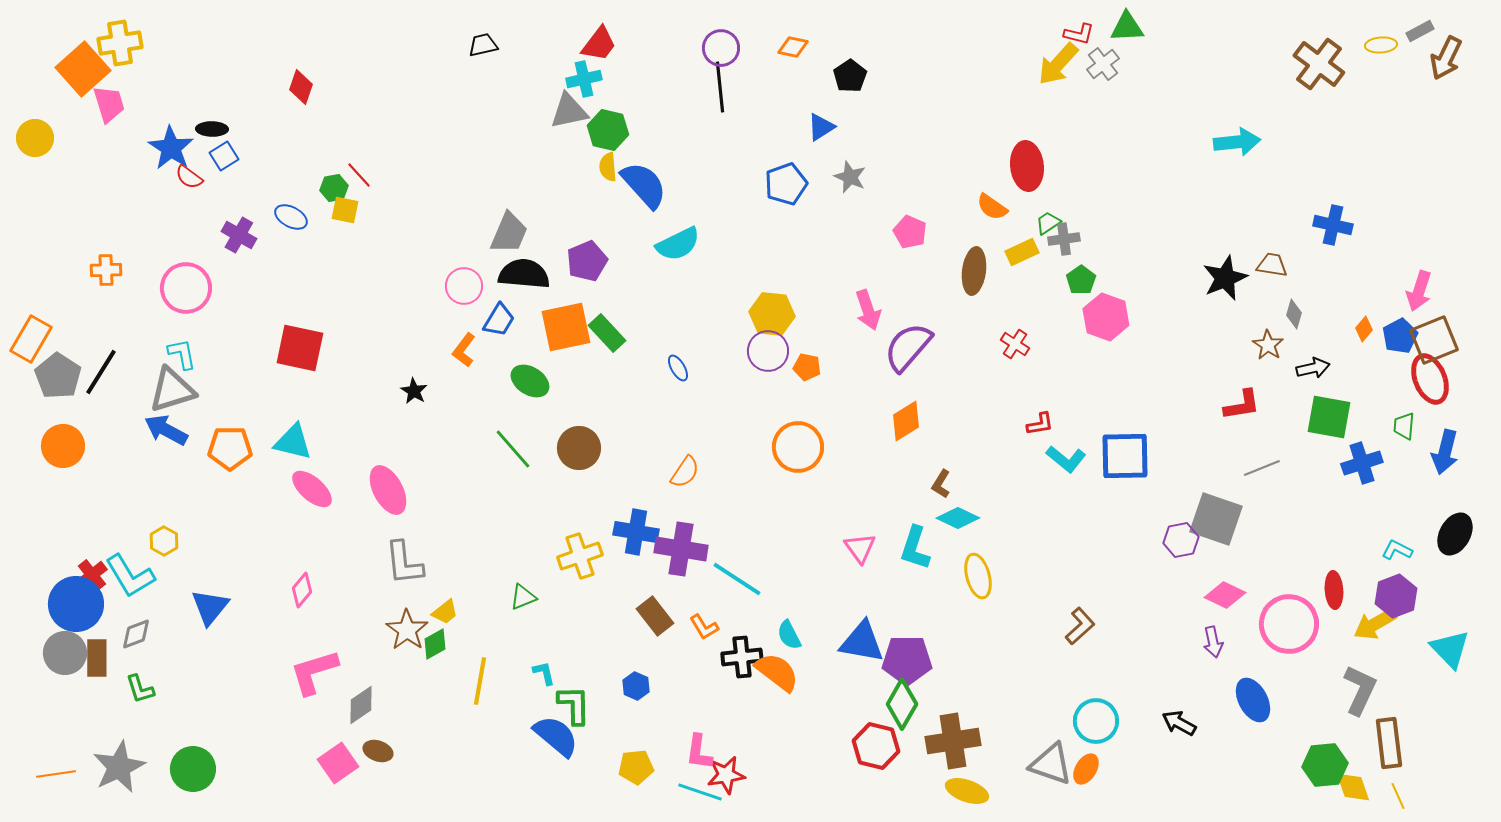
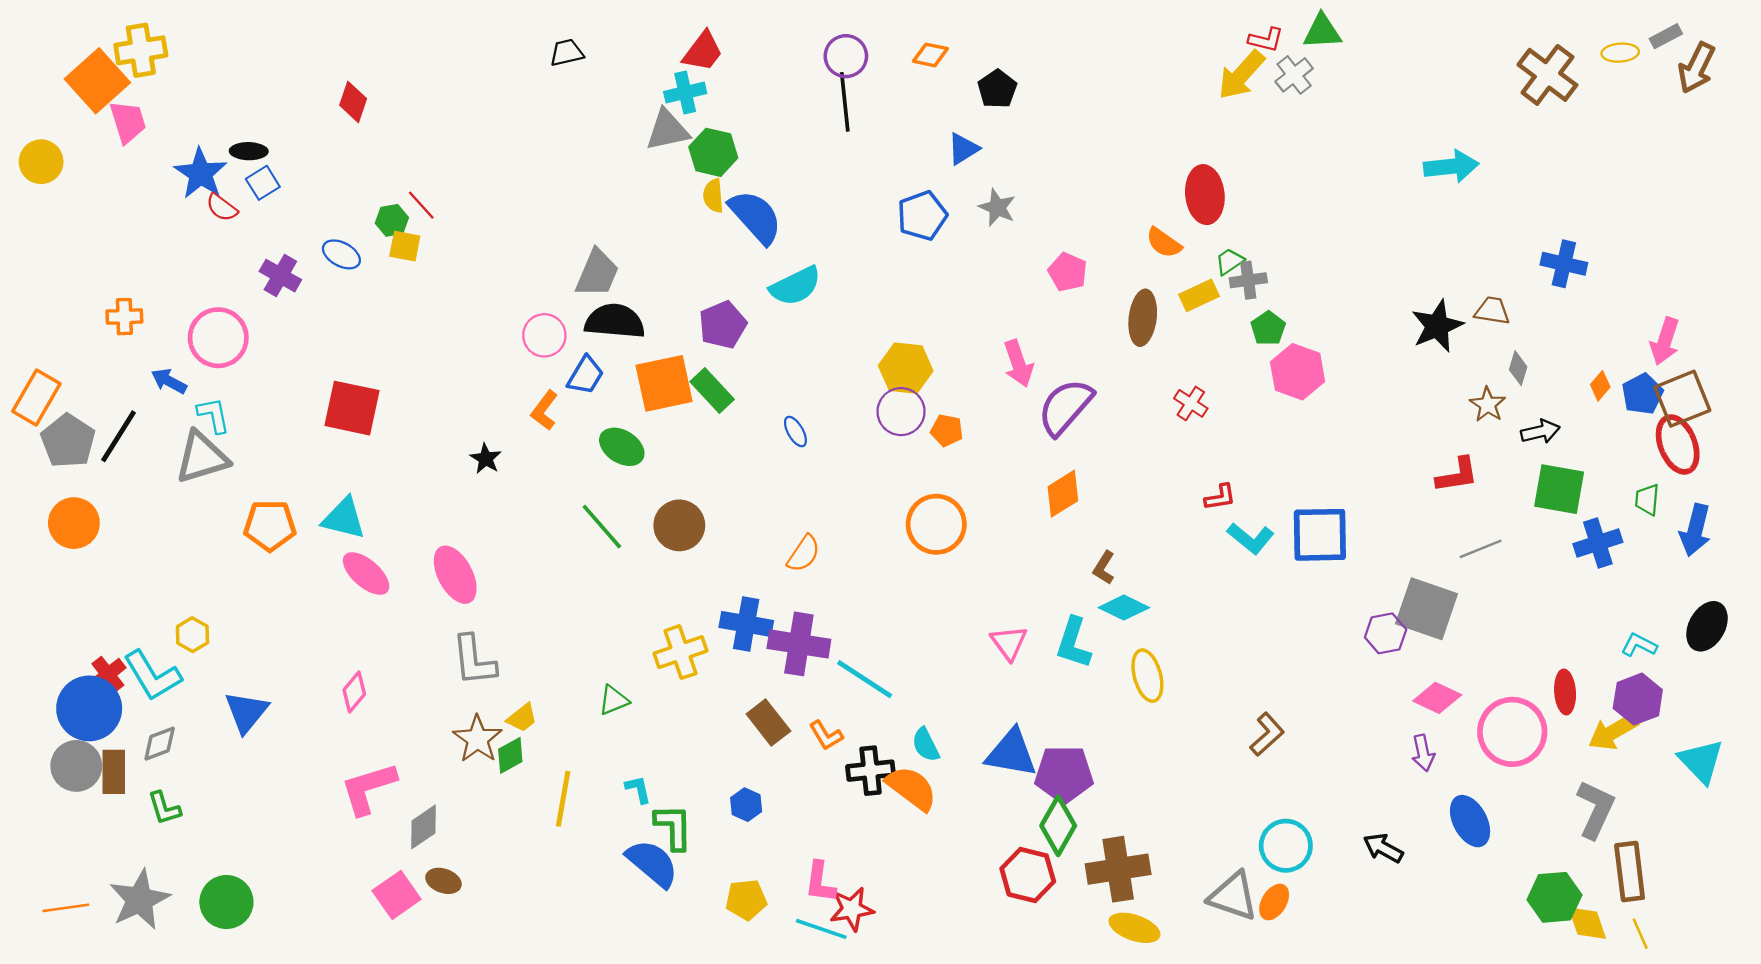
purple pentagon: (587, 261) -> (723, 325), moved
blue arrow: (166, 430) -> (169, 381), moved, size x0.7

